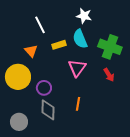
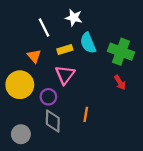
white star: (84, 16) -> (74, 18), moved
pink triangle: (77, 68) -> (65, 75), moved

